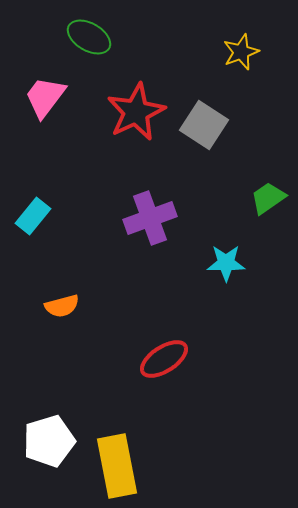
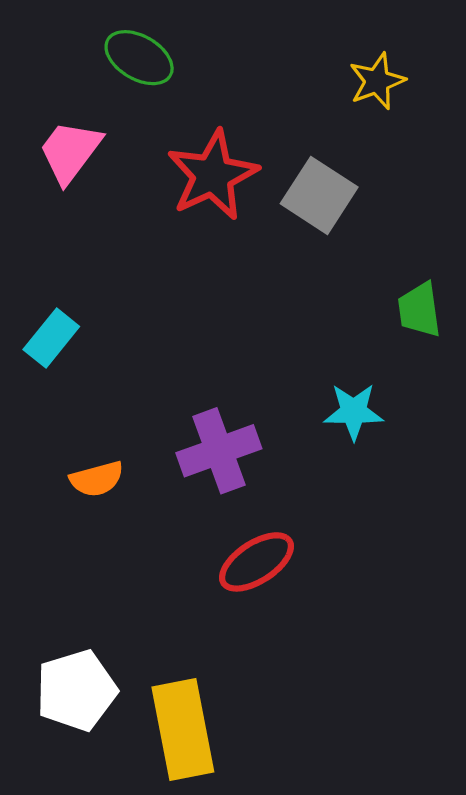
green trapezoid: (268, 198) -> (419, 310), turned -63
purple cross: (150, 218) -> (219, 451), moved

